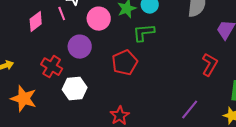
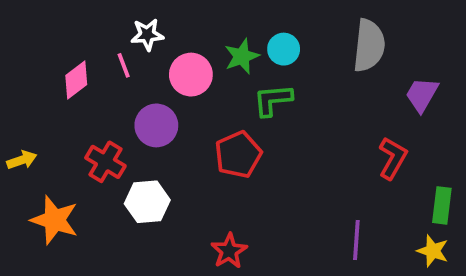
purple line: (190, 110) -> (356, 240), turned -35

